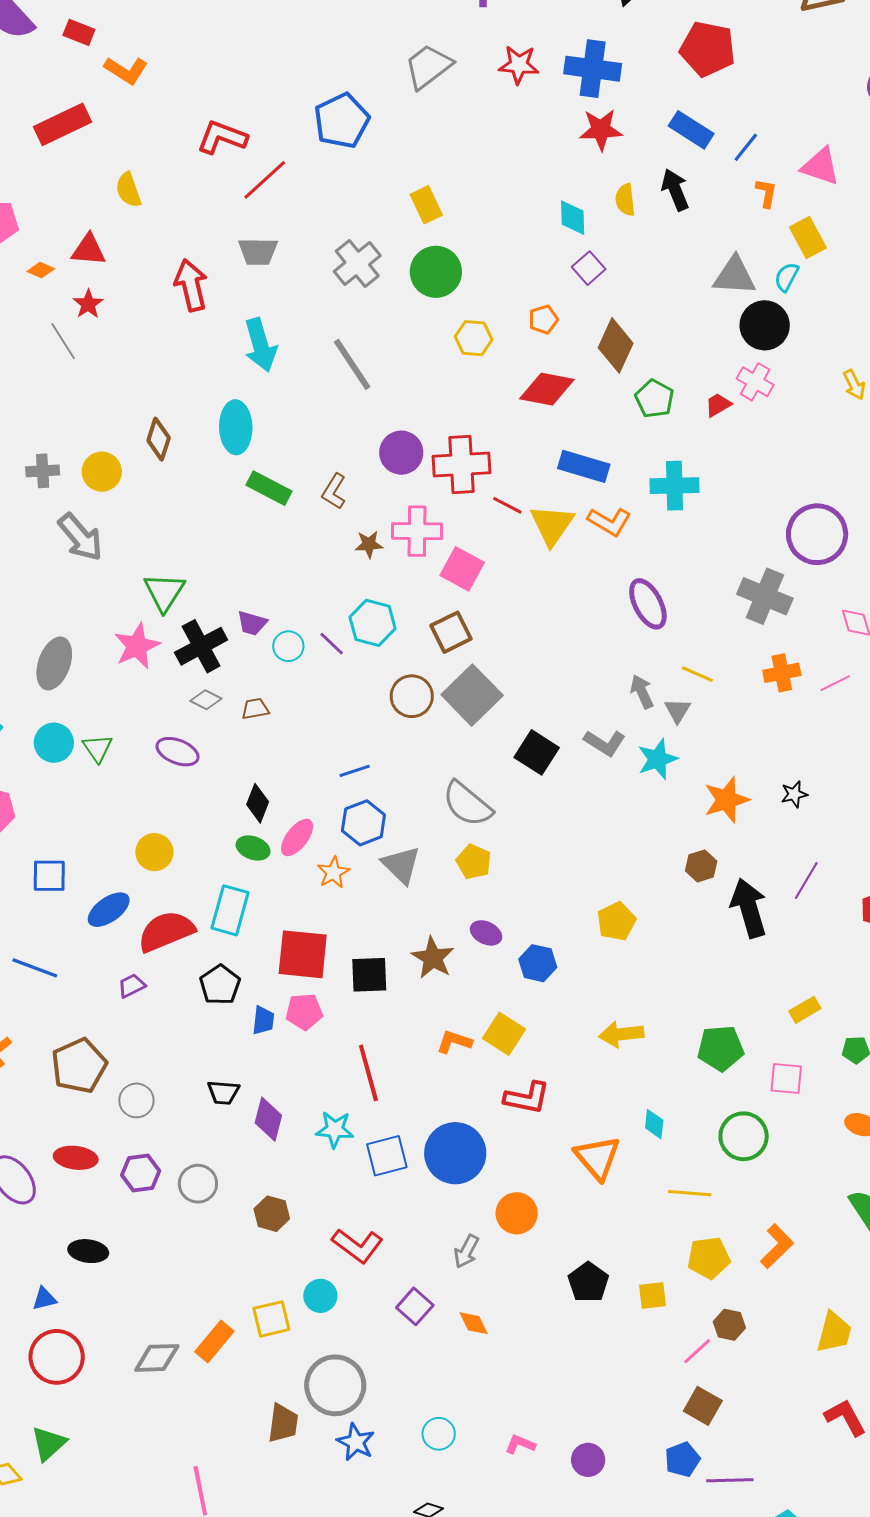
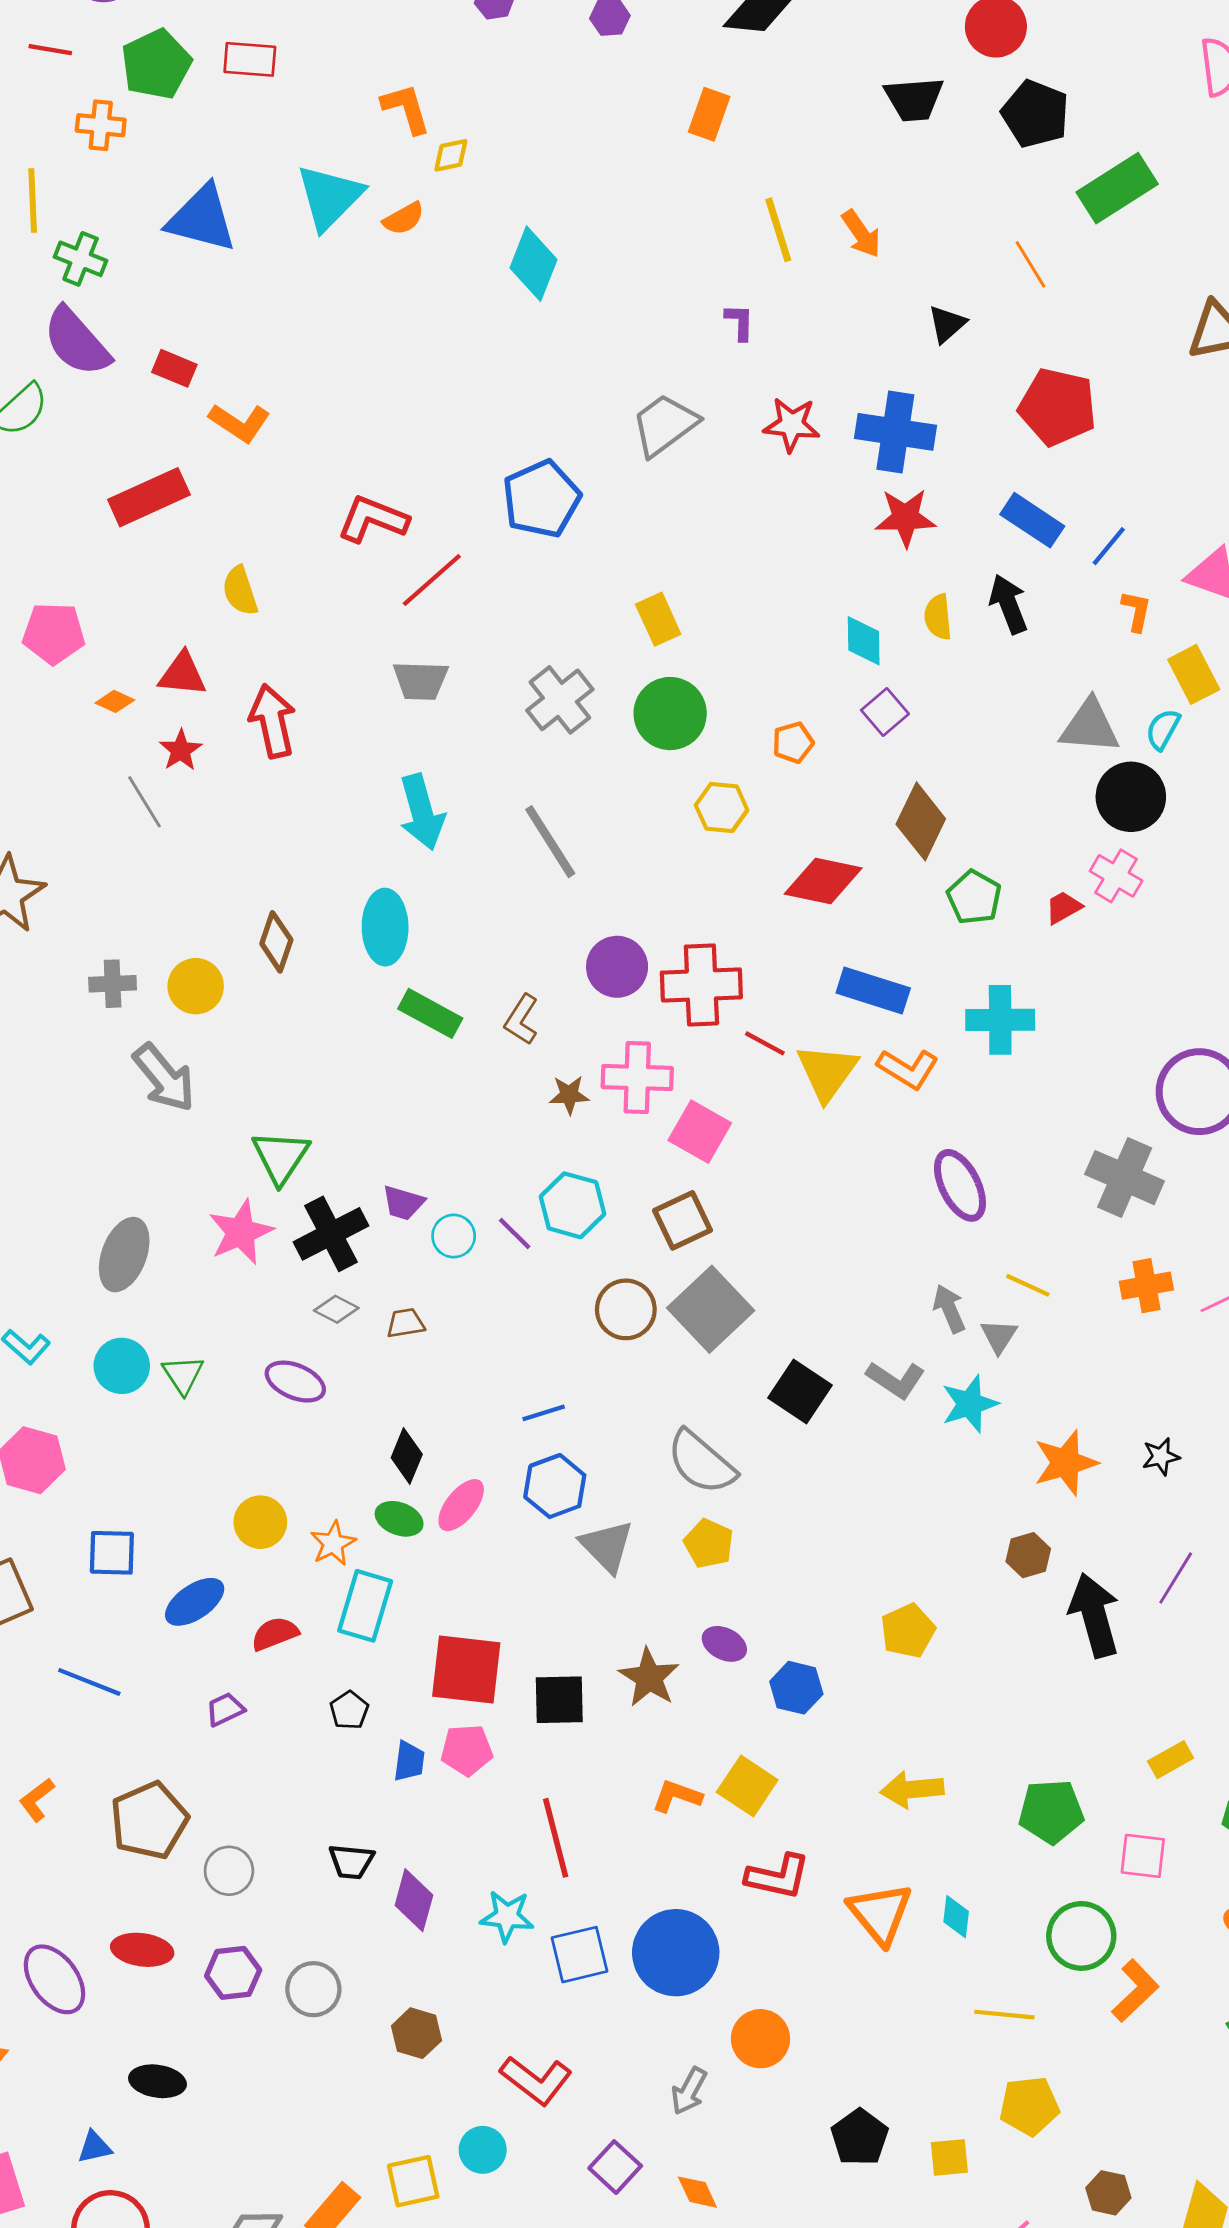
red arrow: (191, 285) -> (272, 721), moved
orange pentagon: (543, 320) -> (793, 743), moved
orange star: (333, 873) -> (333, 1543), moved
red semicircle: (166, 931) -> (275, 1634), size x0.6
black pentagon: (220, 985) -> (349, 1710), size x0.7
orange triangle: (597, 1158) -> (880, 1913), moved
orange L-shape: (777, 1246) -> (1135, 1991), moved
brown hexagon: (729, 1325) -> (1108, 2193), moved

